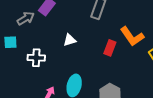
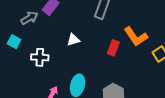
cyan square: (10, 42) -> (14, 42), turned 32

